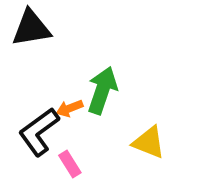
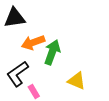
orange arrow: (70, 108) -> (33, 42), moved, size x1.6

